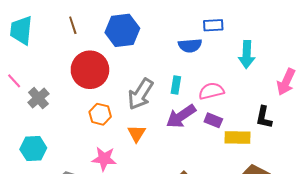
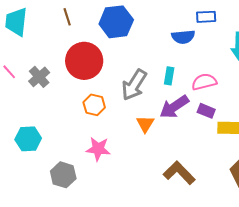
gray cross: (38, 98) -> (39, 77), moved
orange triangle: (136, 133) -> (145, 124), moved

